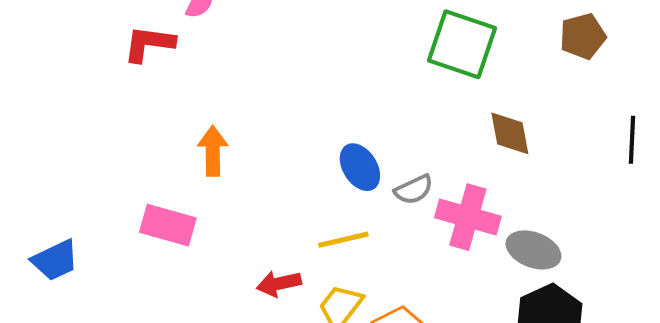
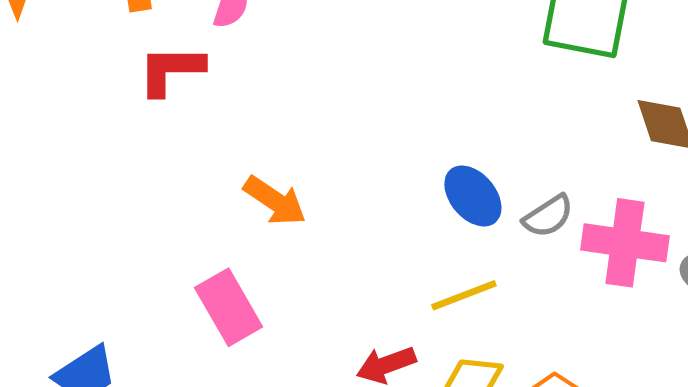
orange arrow: (213, 151) -> (275, 201), turned 132
pink rectangle: (168, 225) -> (229, 307), turned 52

